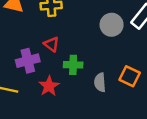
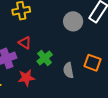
green cross: (73, 65) -> (45, 58), turned -35
red star: (49, 86) -> (26, 78), turned 30

